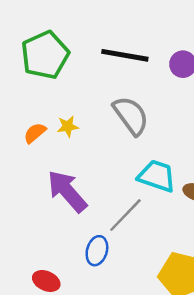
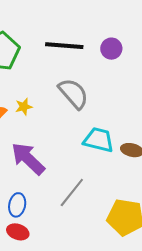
gray line: (125, 215) -> (72, 193), moved
blue ellipse: (97, 251) -> (17, 205), moved

